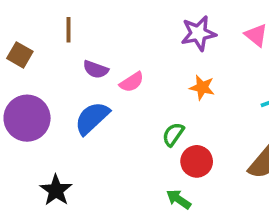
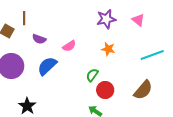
brown line: (69, 30) -> (24, 18), moved
purple semicircle: (96, 69) -> (39, 39), moved

